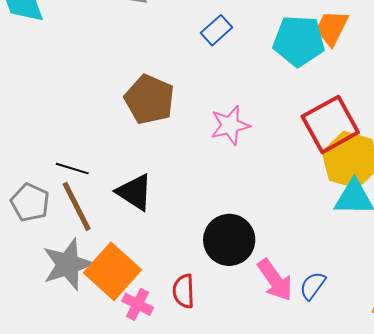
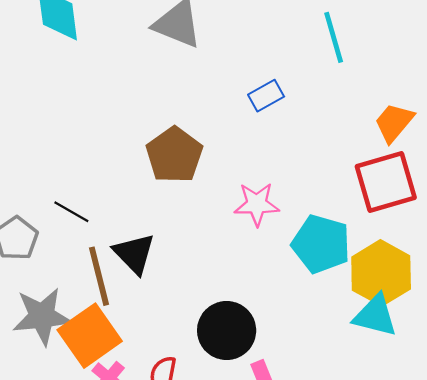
cyan pentagon: (299, 41) -> (321, 244), moved
red square: (330, 124) -> (386, 182), moved
brown line: (77, 206) -> (99, 276), moved

